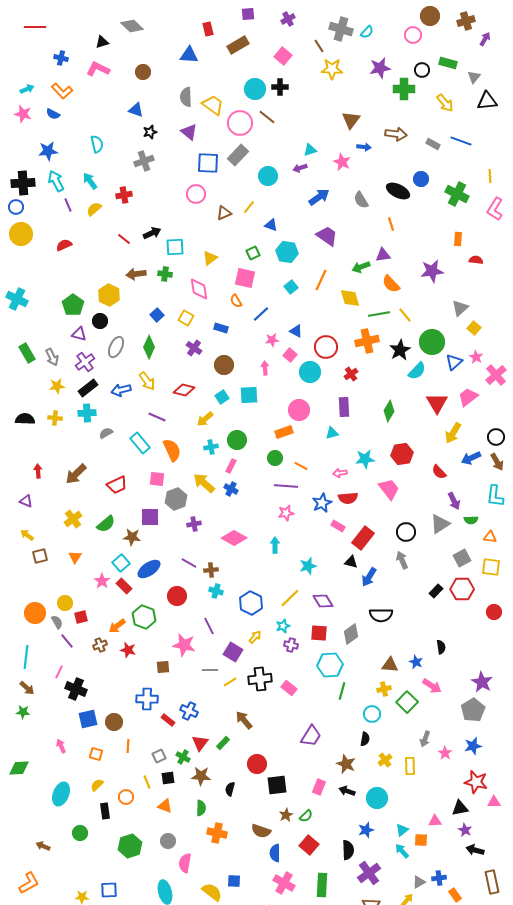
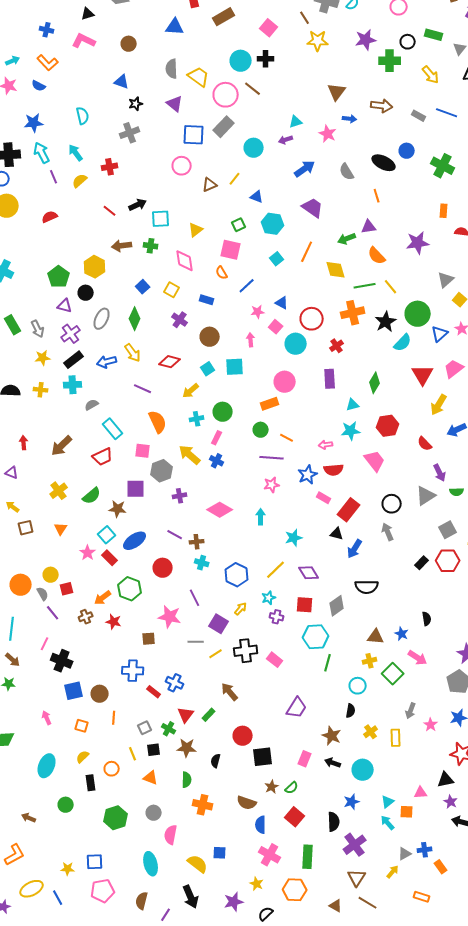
cyan triangle: (332, 433) -> (353, 405), moved
cyan rectangle: (140, 443) -> (113, 429), moved

